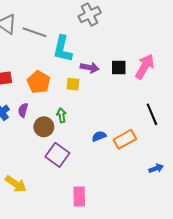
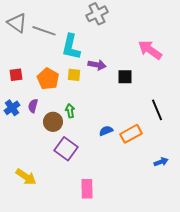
pink arrow: (145, 67) -> (150, 50), moved, turned -85
black square: (119, 68) -> (125, 77), moved
yellow square: (73, 84) -> (74, 75), moved

